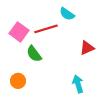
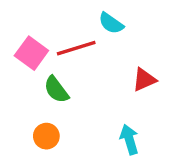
orange circle: (18, 81) -> (46, 136), moved

